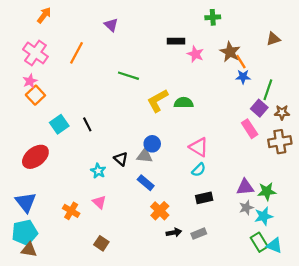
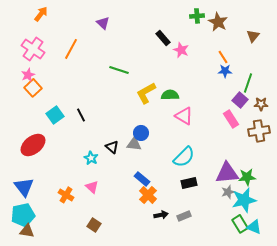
brown triangle: (273, 39) -> (253, 36), turned -32
black rectangle: (176, 41) -> (163, 38), turned 49
brown star: (230, 52) -> (218, 22), moved
pink triangle: (199, 147) -> (184, 116), moved
cyan semicircle: (199, 170) -> (184, 157), size x1.6
blue rectangle: (146, 183) -> (142, 179), moved
purple triangle: (245, 187) -> (227, 173), size x1.4
cyan star: (264, 216) -> (244, 200), size x1.4

